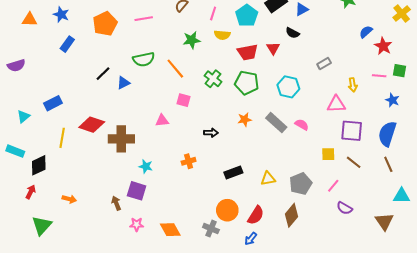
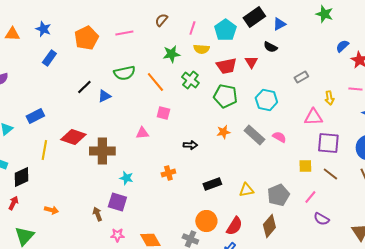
green cross: (213, 79) -> (190, 80), moved

